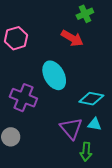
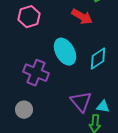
cyan diamond: (91, 99) -> (98, 59), moved, turned -45
cyan triangle: (95, 124) -> (103, 107), moved

